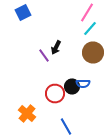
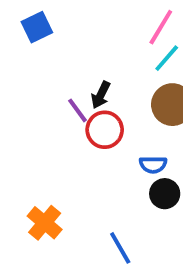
black circle: (72, 86) -> (165, 194), moved
red circle: (55, 94) -> (105, 130), moved

